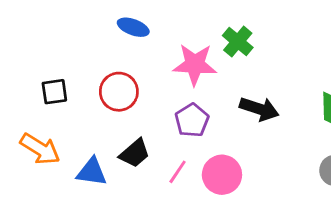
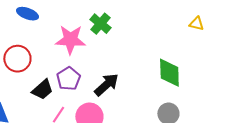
black arrow: (259, 109) -> (106, 85), moved, turned -60
black trapezoid: (135, 153) -> (42, 90), moved

